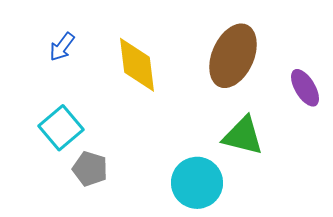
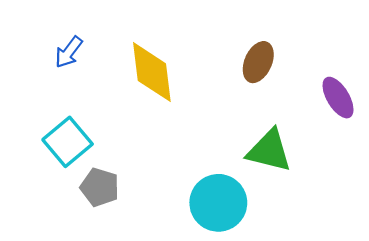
brown ellipse: (233, 56) -> (258, 62), size x0.6

